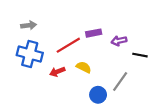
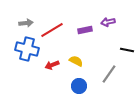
purple arrow: (119, 41) -> (108, 22), moved
red line: (68, 45) -> (52, 30), moved
blue circle: (98, 95) -> (79, 86), moved

